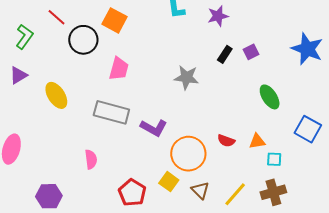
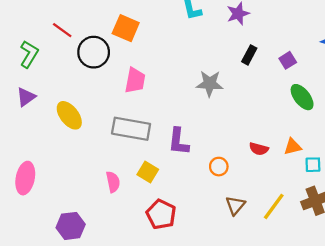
purple square: (251, 52) -> (288, 60), moved
purple L-shape: (154, 128) -> (179, 141), turned 72
orange circle: (188, 154) -> (219, 167), size x0.5
yellow square: (169, 182) -> (148, 172), moved
brown triangle: (200, 190) -> (235, 205), turned 30

